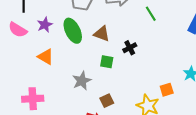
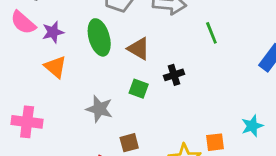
purple star: (45, 25) -> (53, 32), moved
gray star: (82, 81) -> (99, 109), turned 30

